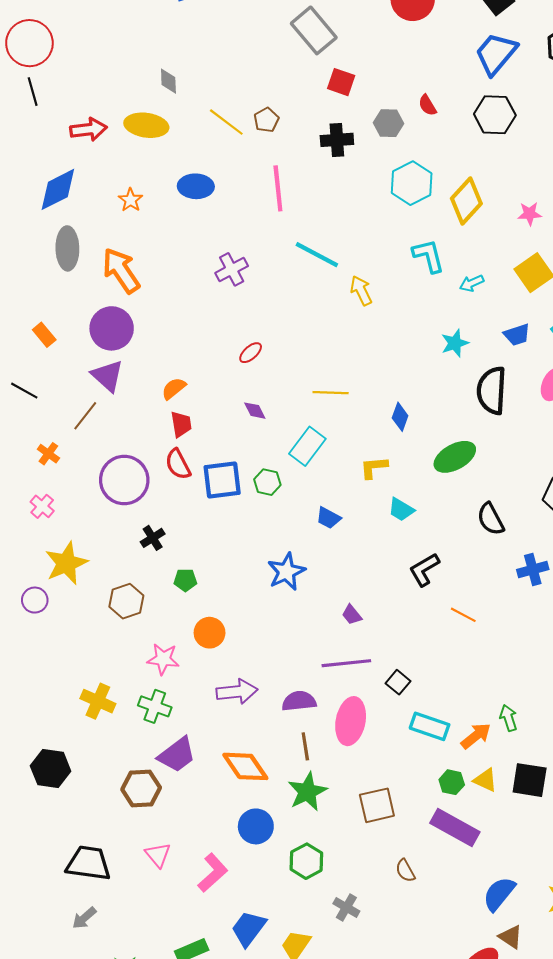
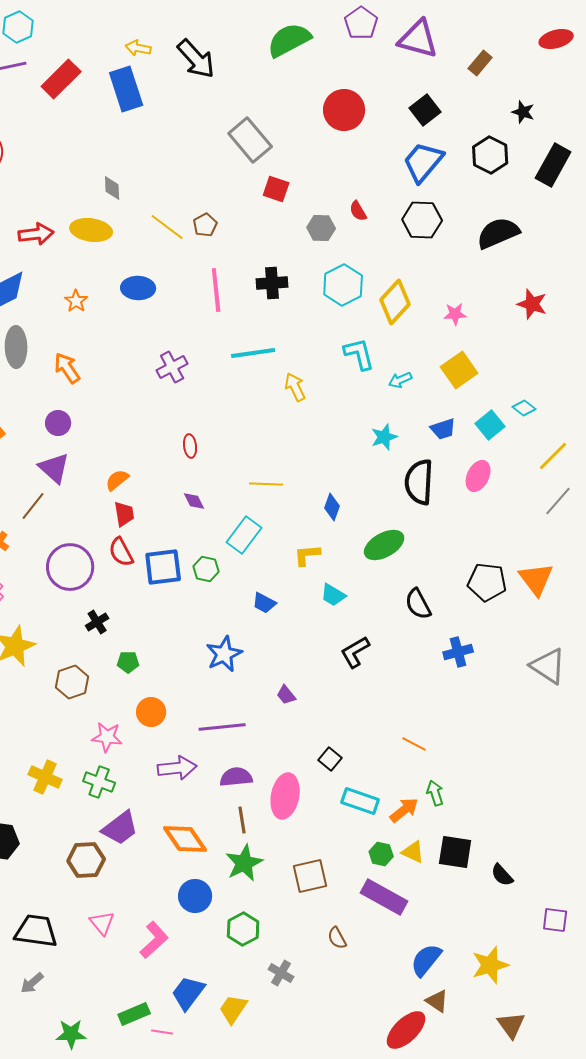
black cross: (337, 140) -> (272, 283), moved
cyan line: (317, 255) -> (253, 353), turned -36
orange arrow: (121, 271) -> (67, 368), size x0.7
purple circle: (112, 328) -> (58, 423), size x0.6
red ellipse: (251, 353) -> (190, 446), turned -55
orange line: (463, 615) -> (414, 744), moved
purple line: (346, 663) -> (222, 727), moved

